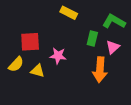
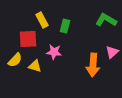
yellow rectangle: (69, 13) -> (42, 20), moved, turned 35
green rectangle: (92, 39) -> (65, 26), moved
pink triangle: (113, 47) -> (112, 52), moved

